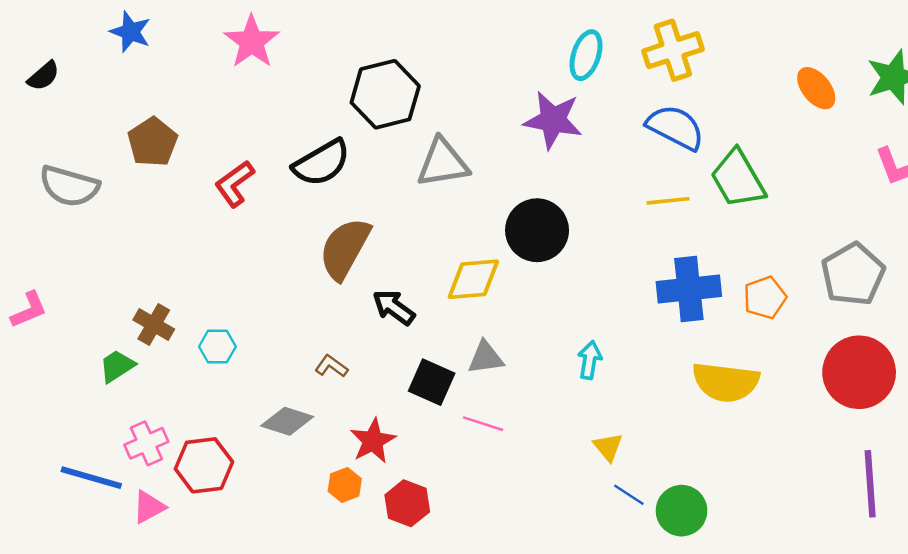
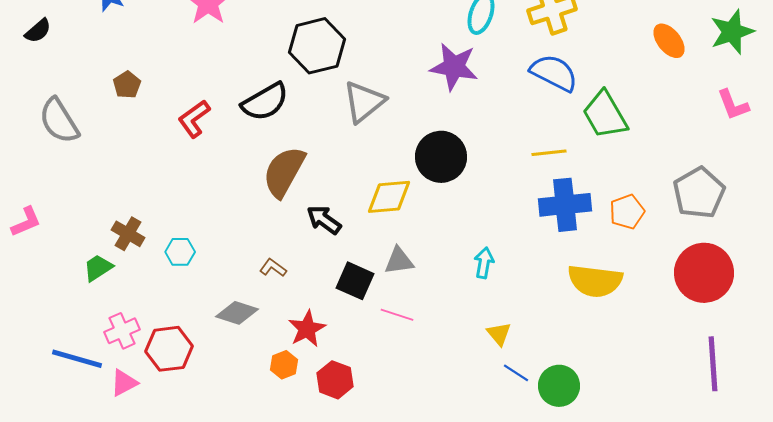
brown pentagon: (153, 142) -> (127, 85), size x0.7
gray triangle: (443, 163) -> (364, 102), turned -30
gray semicircle: (69, 186) -> (59, 121), turned 42
yellow line: (668, 201) -> (549, 153), moved

